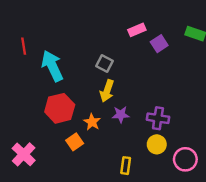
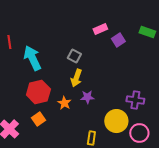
purple cross: (158, 118) -> (135, 100), moved
orange square: (75, 142) -> (38, 119), moved
yellow circle: (157, 144) -> (116, 121), size x1.5

